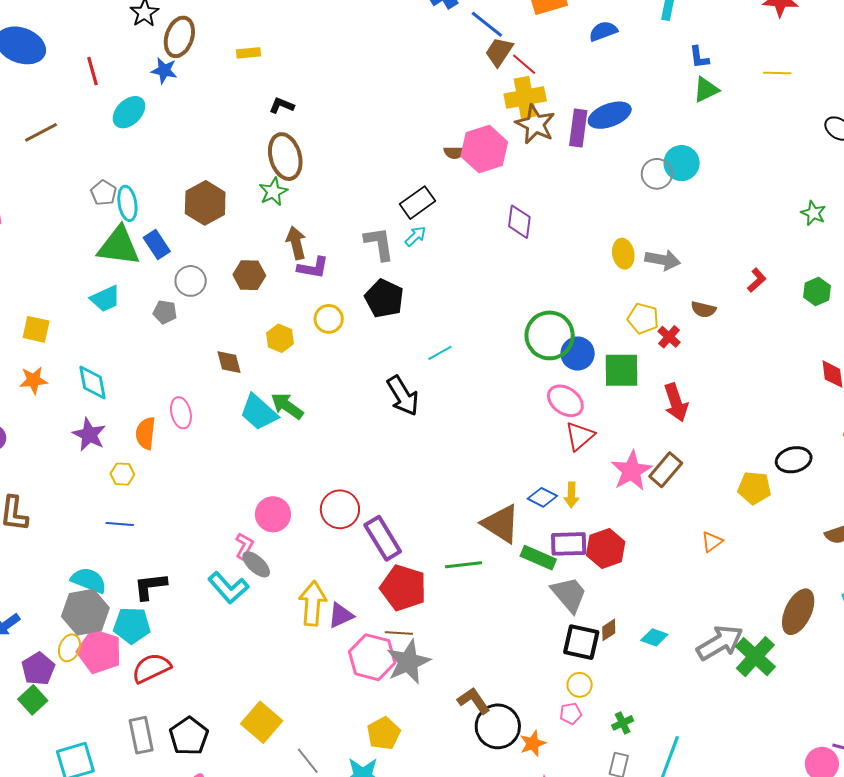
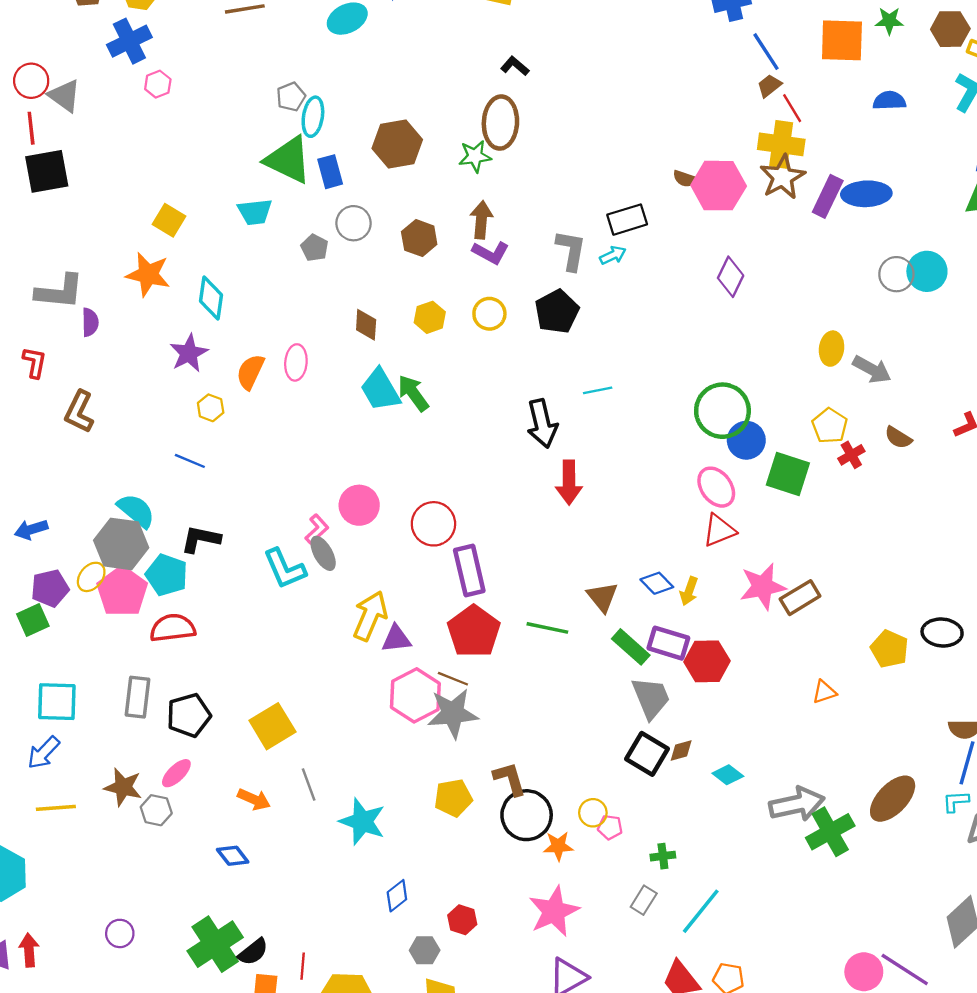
brown trapezoid: (499, 52) -> (769, 86), size x0.7
orange star: (34, 380) -> (148, 274), size x1.4
red arrow: (676, 403) -> (569, 482), moved
brown triangle: (501, 524) -> (602, 597), size x0.7
yellow circle: (580, 685) -> (593, 813), moved
yellow pentagon: (384, 733) -> (453, 798), moved

